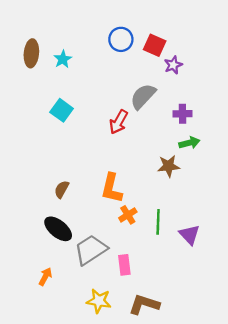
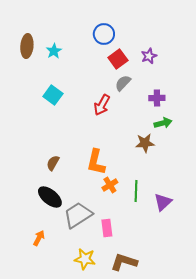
red square: (155, 45) -> (118, 59), moved, turned 30
gray semicircle: (143, 96) -> (123, 83), size x0.7
purple triangle: (189, 235) -> (163, 202), turned 30

